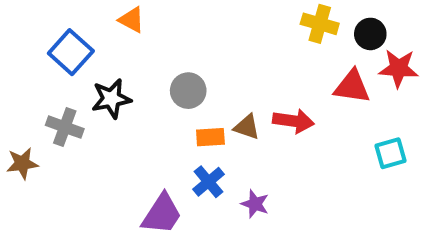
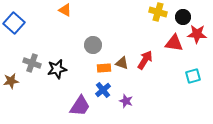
blue square: (71, 52) -> (14, 23), moved
black star: (111, 99) -> (57, 69), moved
red arrow: (293, 121) -> (145, 60), turned -66

